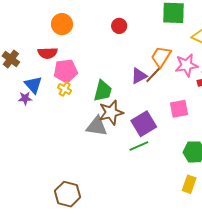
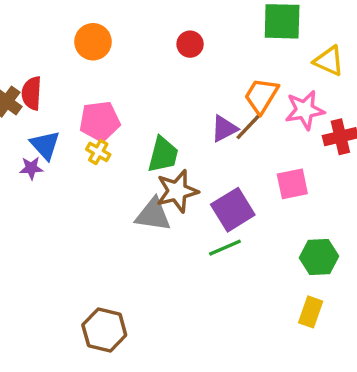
red semicircle: (48, 53) -> (32, 93), moved, turned 96

